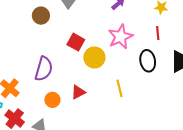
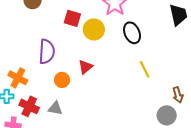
black ellipse: (148, 61) -> (132, 33), moved
yellow line: (119, 88) -> (145, 69), moved

